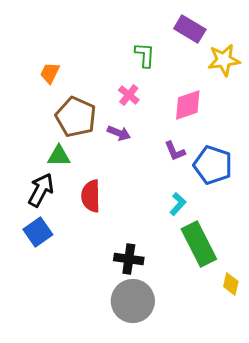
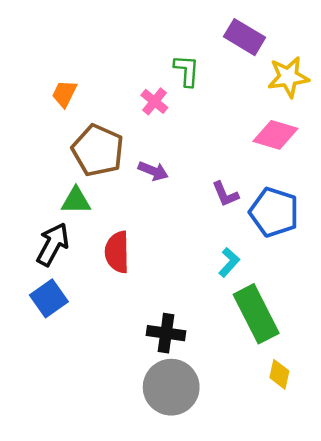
pink cross: (129, 95) -> (154, 101), moved
pink diamond: (188, 105) -> (275, 135), moved, turned 36
yellow diamond: (231, 284) -> (279, 374), moved

